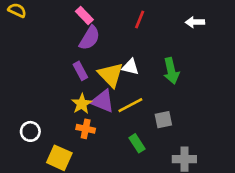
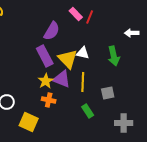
pink rectangle: (84, 16) -> (76, 14), moved
white arrow: (195, 22) -> (132, 33), moved
purple rectangle: (80, 71) -> (45, 56), size x1.5
yellow line: (130, 105) -> (83, 82), turned -60

